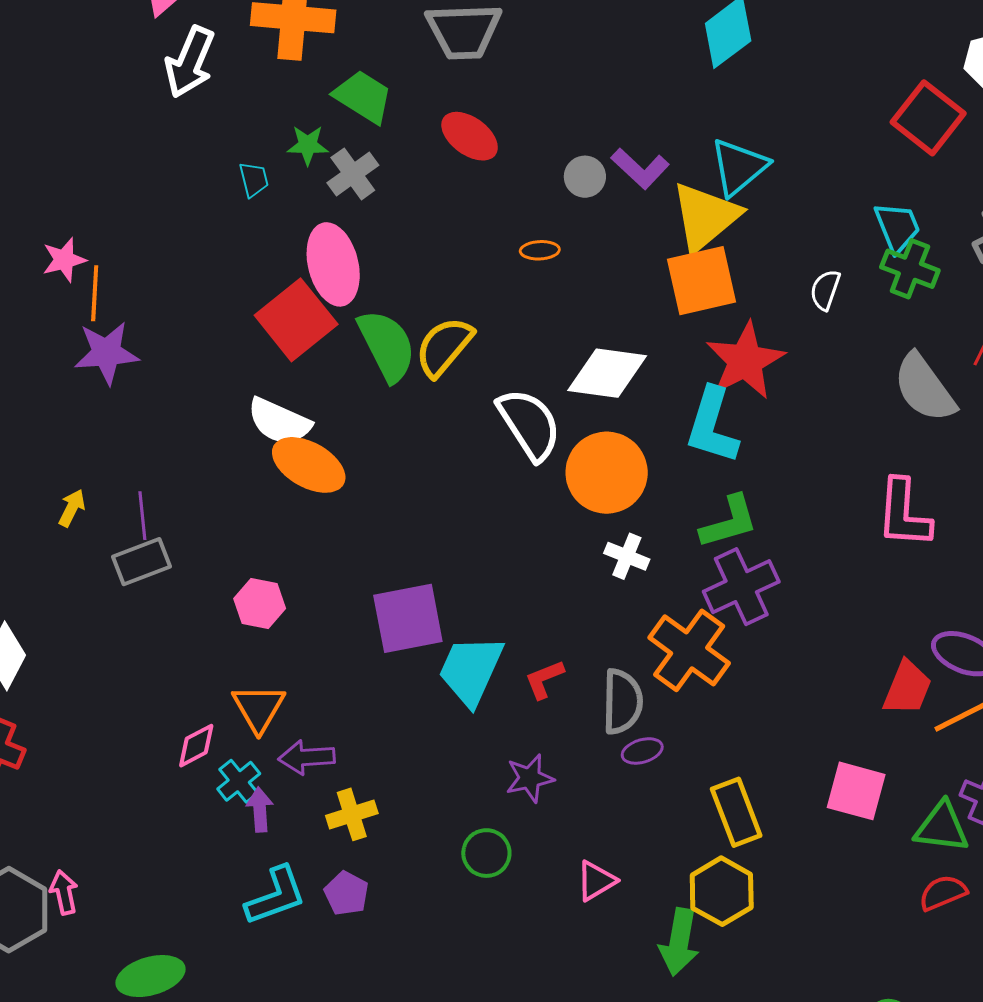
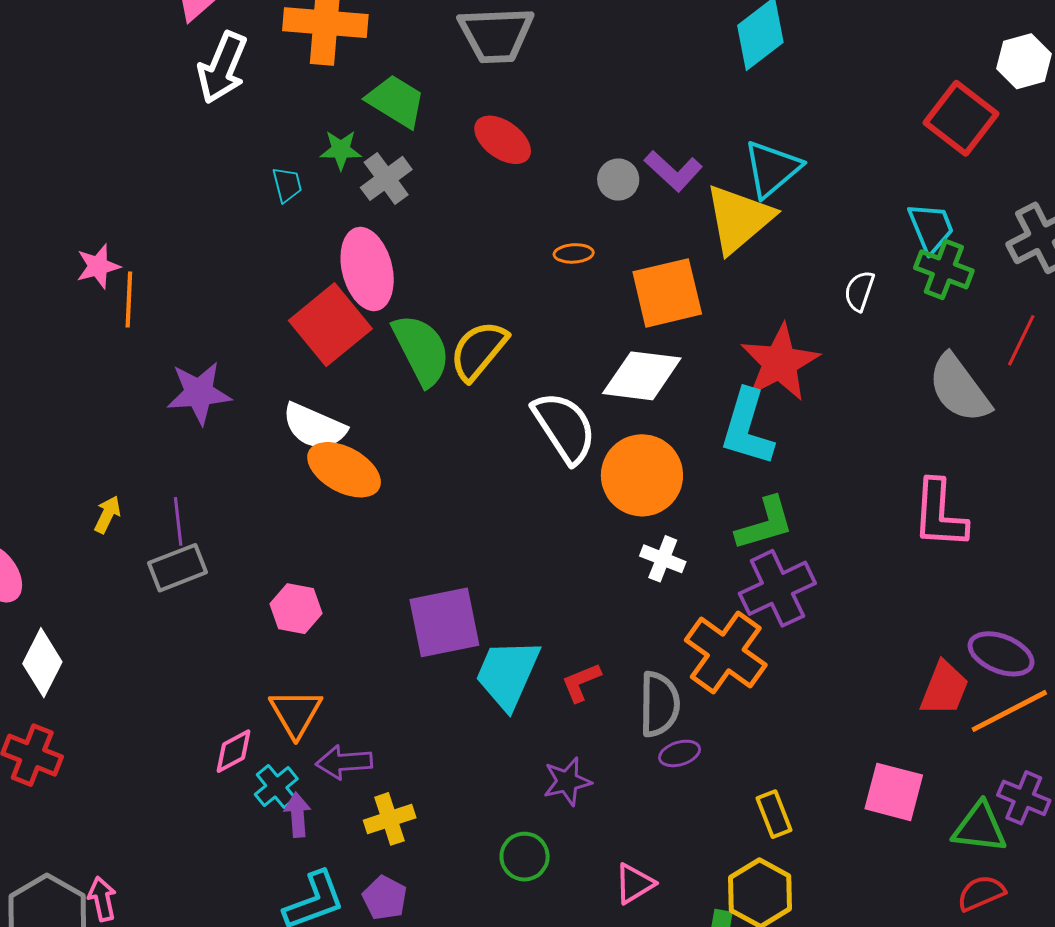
orange square: (702, 281) -> (667, 293), moved
purple star: (106, 353) -> (199, 393), moved
yellow rectangle: (736, 812) -> (774, 814), size x0.7

